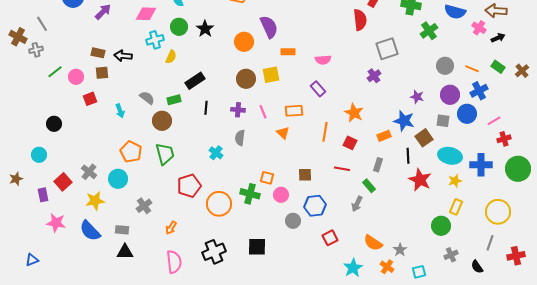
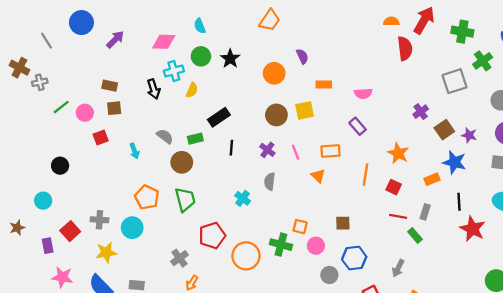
gray line: (42, 24) -> (47, 41), moved
purple semicircle: (269, 27) -> (302, 56), size x0.6
gray square: (387, 49) -> (454, 81), moved
black arrow: (123, 56) -> (154, 89), moved, turned -114
purple cross: (238, 110) -> (267, 150), turned 32
brown square: (424, 138) -> (444, 130), moved
red line: (342, 169) -> (398, 216), moved
gray cross: (89, 172) -> (99, 220), turned -35
gray arrow: (357, 204) -> (398, 268), moved
gray cross: (144, 206) -> (179, 258), moved

